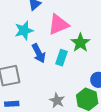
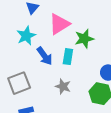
green star: (80, 43) -> (84, 39), turned 30
gray star: (57, 100) -> (63, 86), moved

